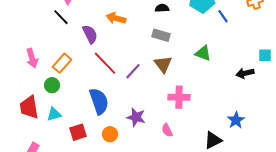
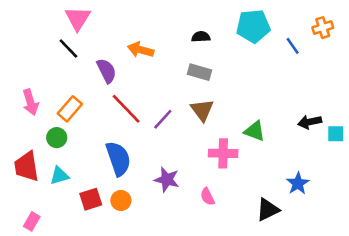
blue line: (223, 16) -> (293, 46), moved
green triangle: (203, 53) -> (255, 131), moved
cyan square: (265, 55) -> (336, 134), moved
orange circle: (110, 134) -> (121, 201), moved

